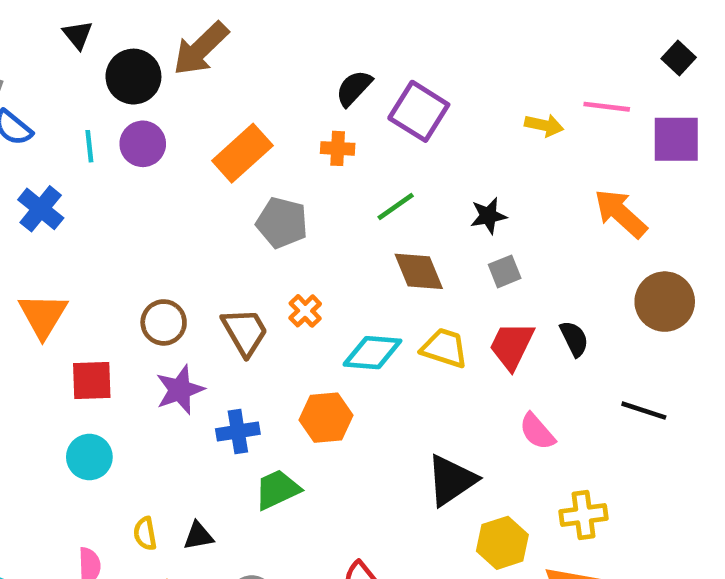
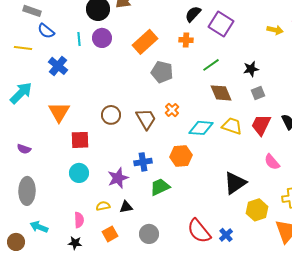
purple star: (180, 390) -> (118, 178), moved
yellow semicircle: (145, 534) -> (103, 206), turned 88

